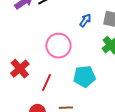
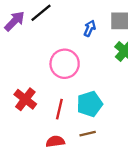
cyan pentagon: (84, 76) -> (90, 104), moved

